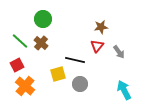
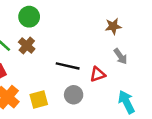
brown star: (101, 27) -> (113, 26), moved
red triangle: (97, 46) -> (98, 74), moved, turned 32
yellow square: (58, 74) -> (39, 100), moved

